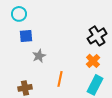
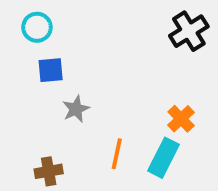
black cross: (97, 36) -> (189, 31), moved
cyan rectangle: (95, 85) -> (164, 158), moved

